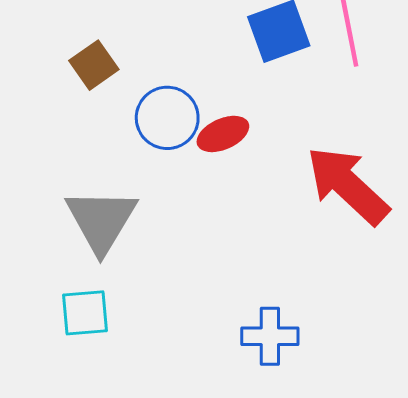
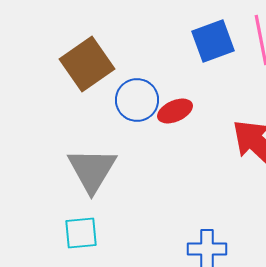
brown square: (94, 65) -> (87, 64), size x1.6

